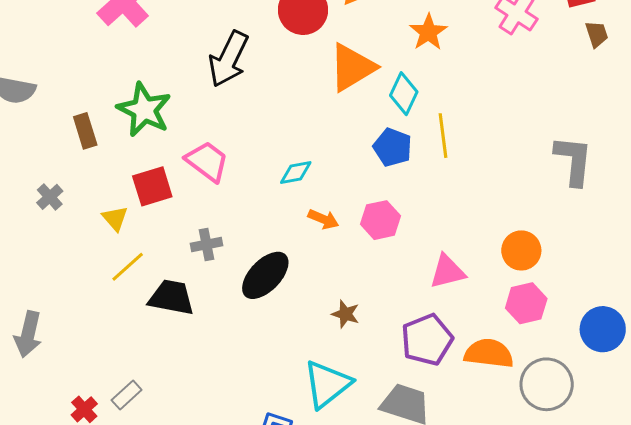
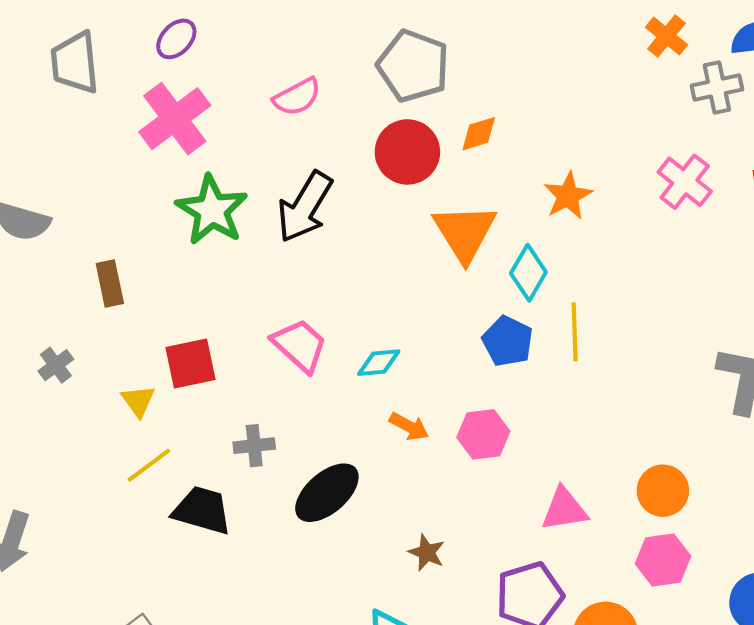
orange triangle: (352, 67) -> (465, 232), turned -36
green star: (144, 110) -> (212, 210), moved
pink trapezoid: (207, 161) -> (300, 345), moved

